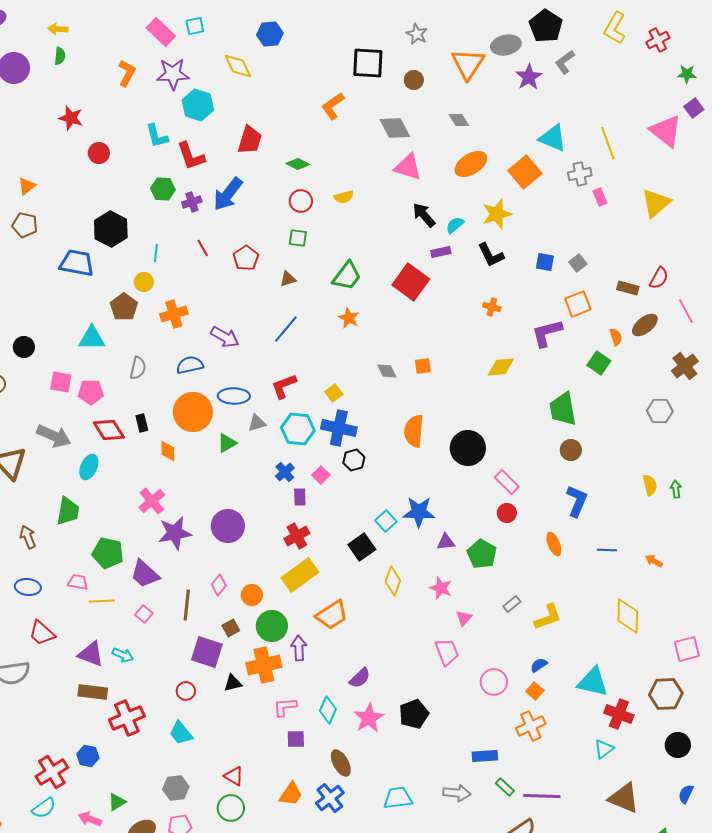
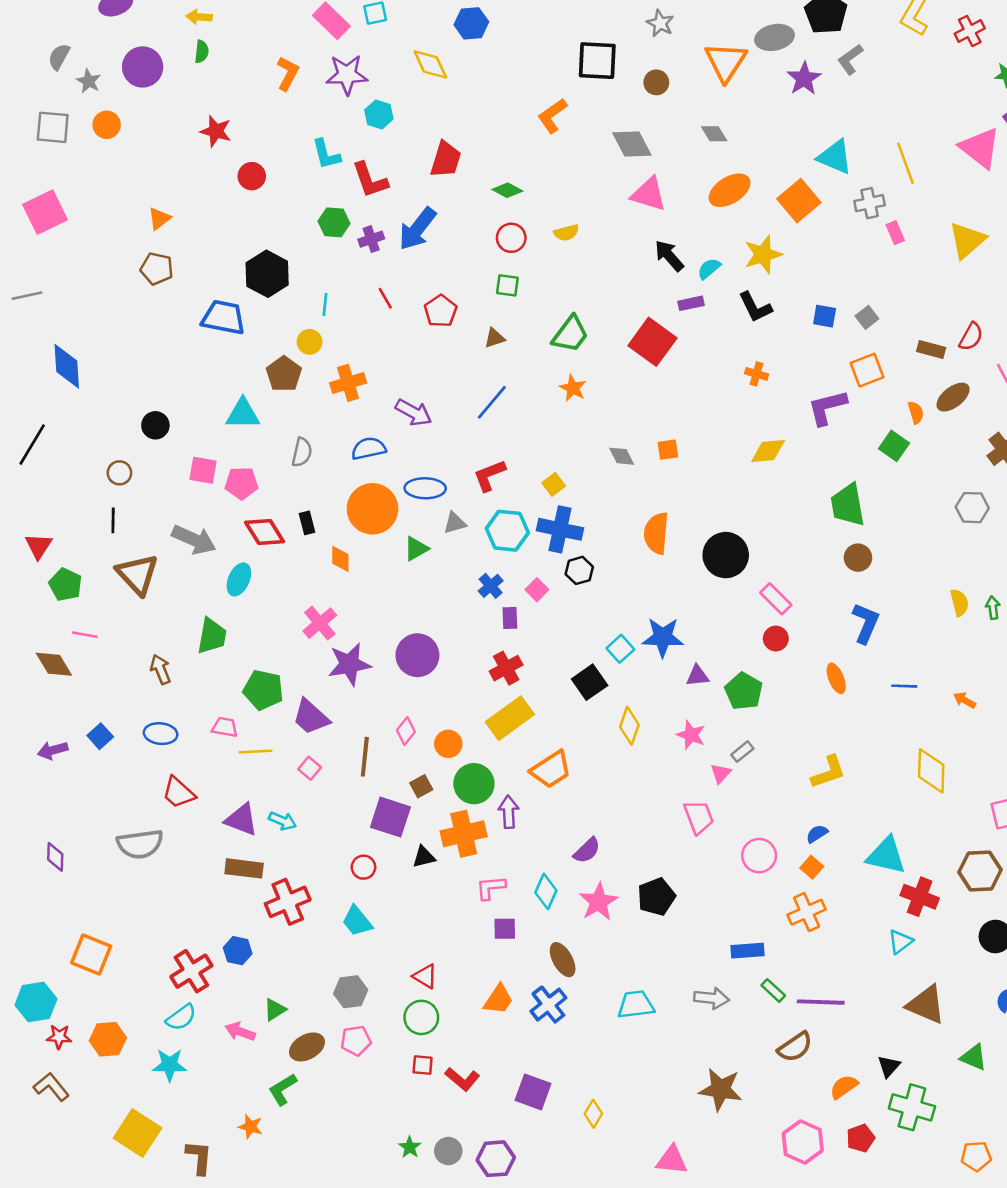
cyan hexagon: (198, 105) -> (379, 114), size x0.7
gray rectangle: (512, 604) -> (742, 752), moved

